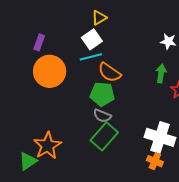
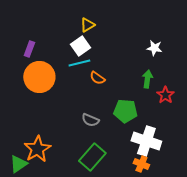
orange semicircle: (109, 72) -> (97, 78), size x0.7
green pentagon: (102, 94) -> (125, 111), moved
green rectangle: (104, 136) -> (92, 157), moved

